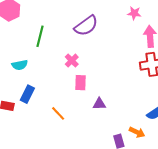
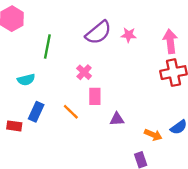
pink star: (134, 13) -> (129, 35), moved
orange line: (58, 113) -> (71, 112), moved
orange arrow: (137, 132) -> (153, 135), moved

